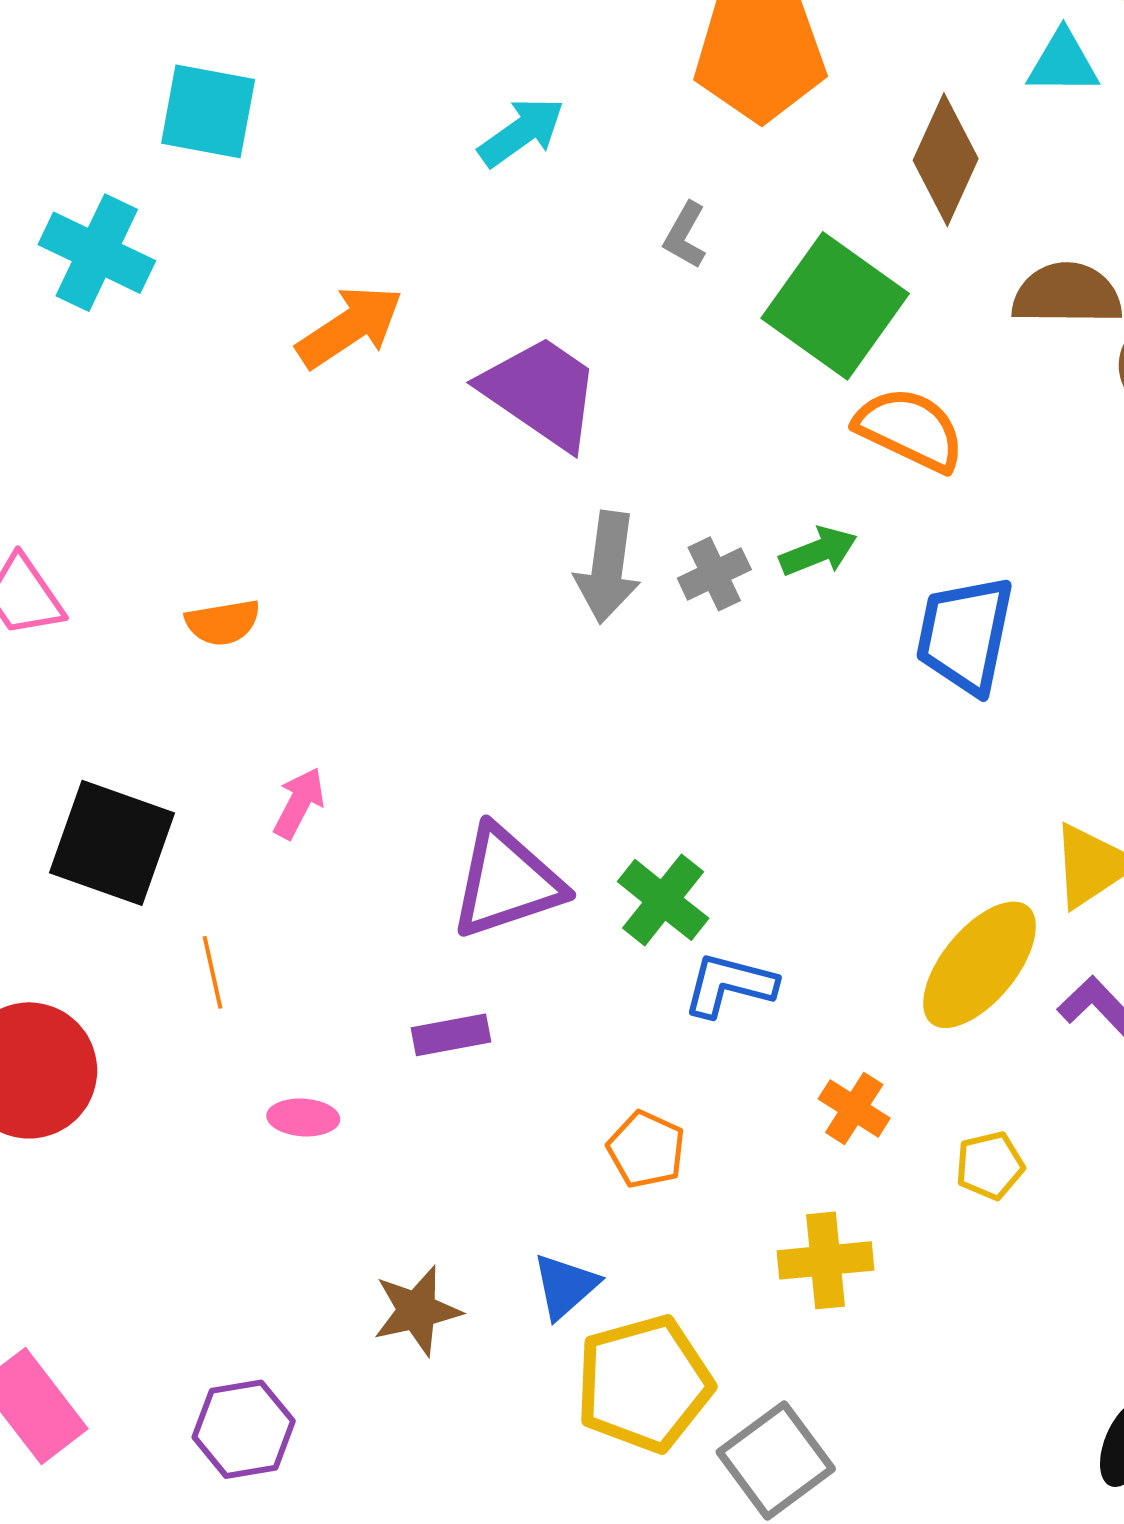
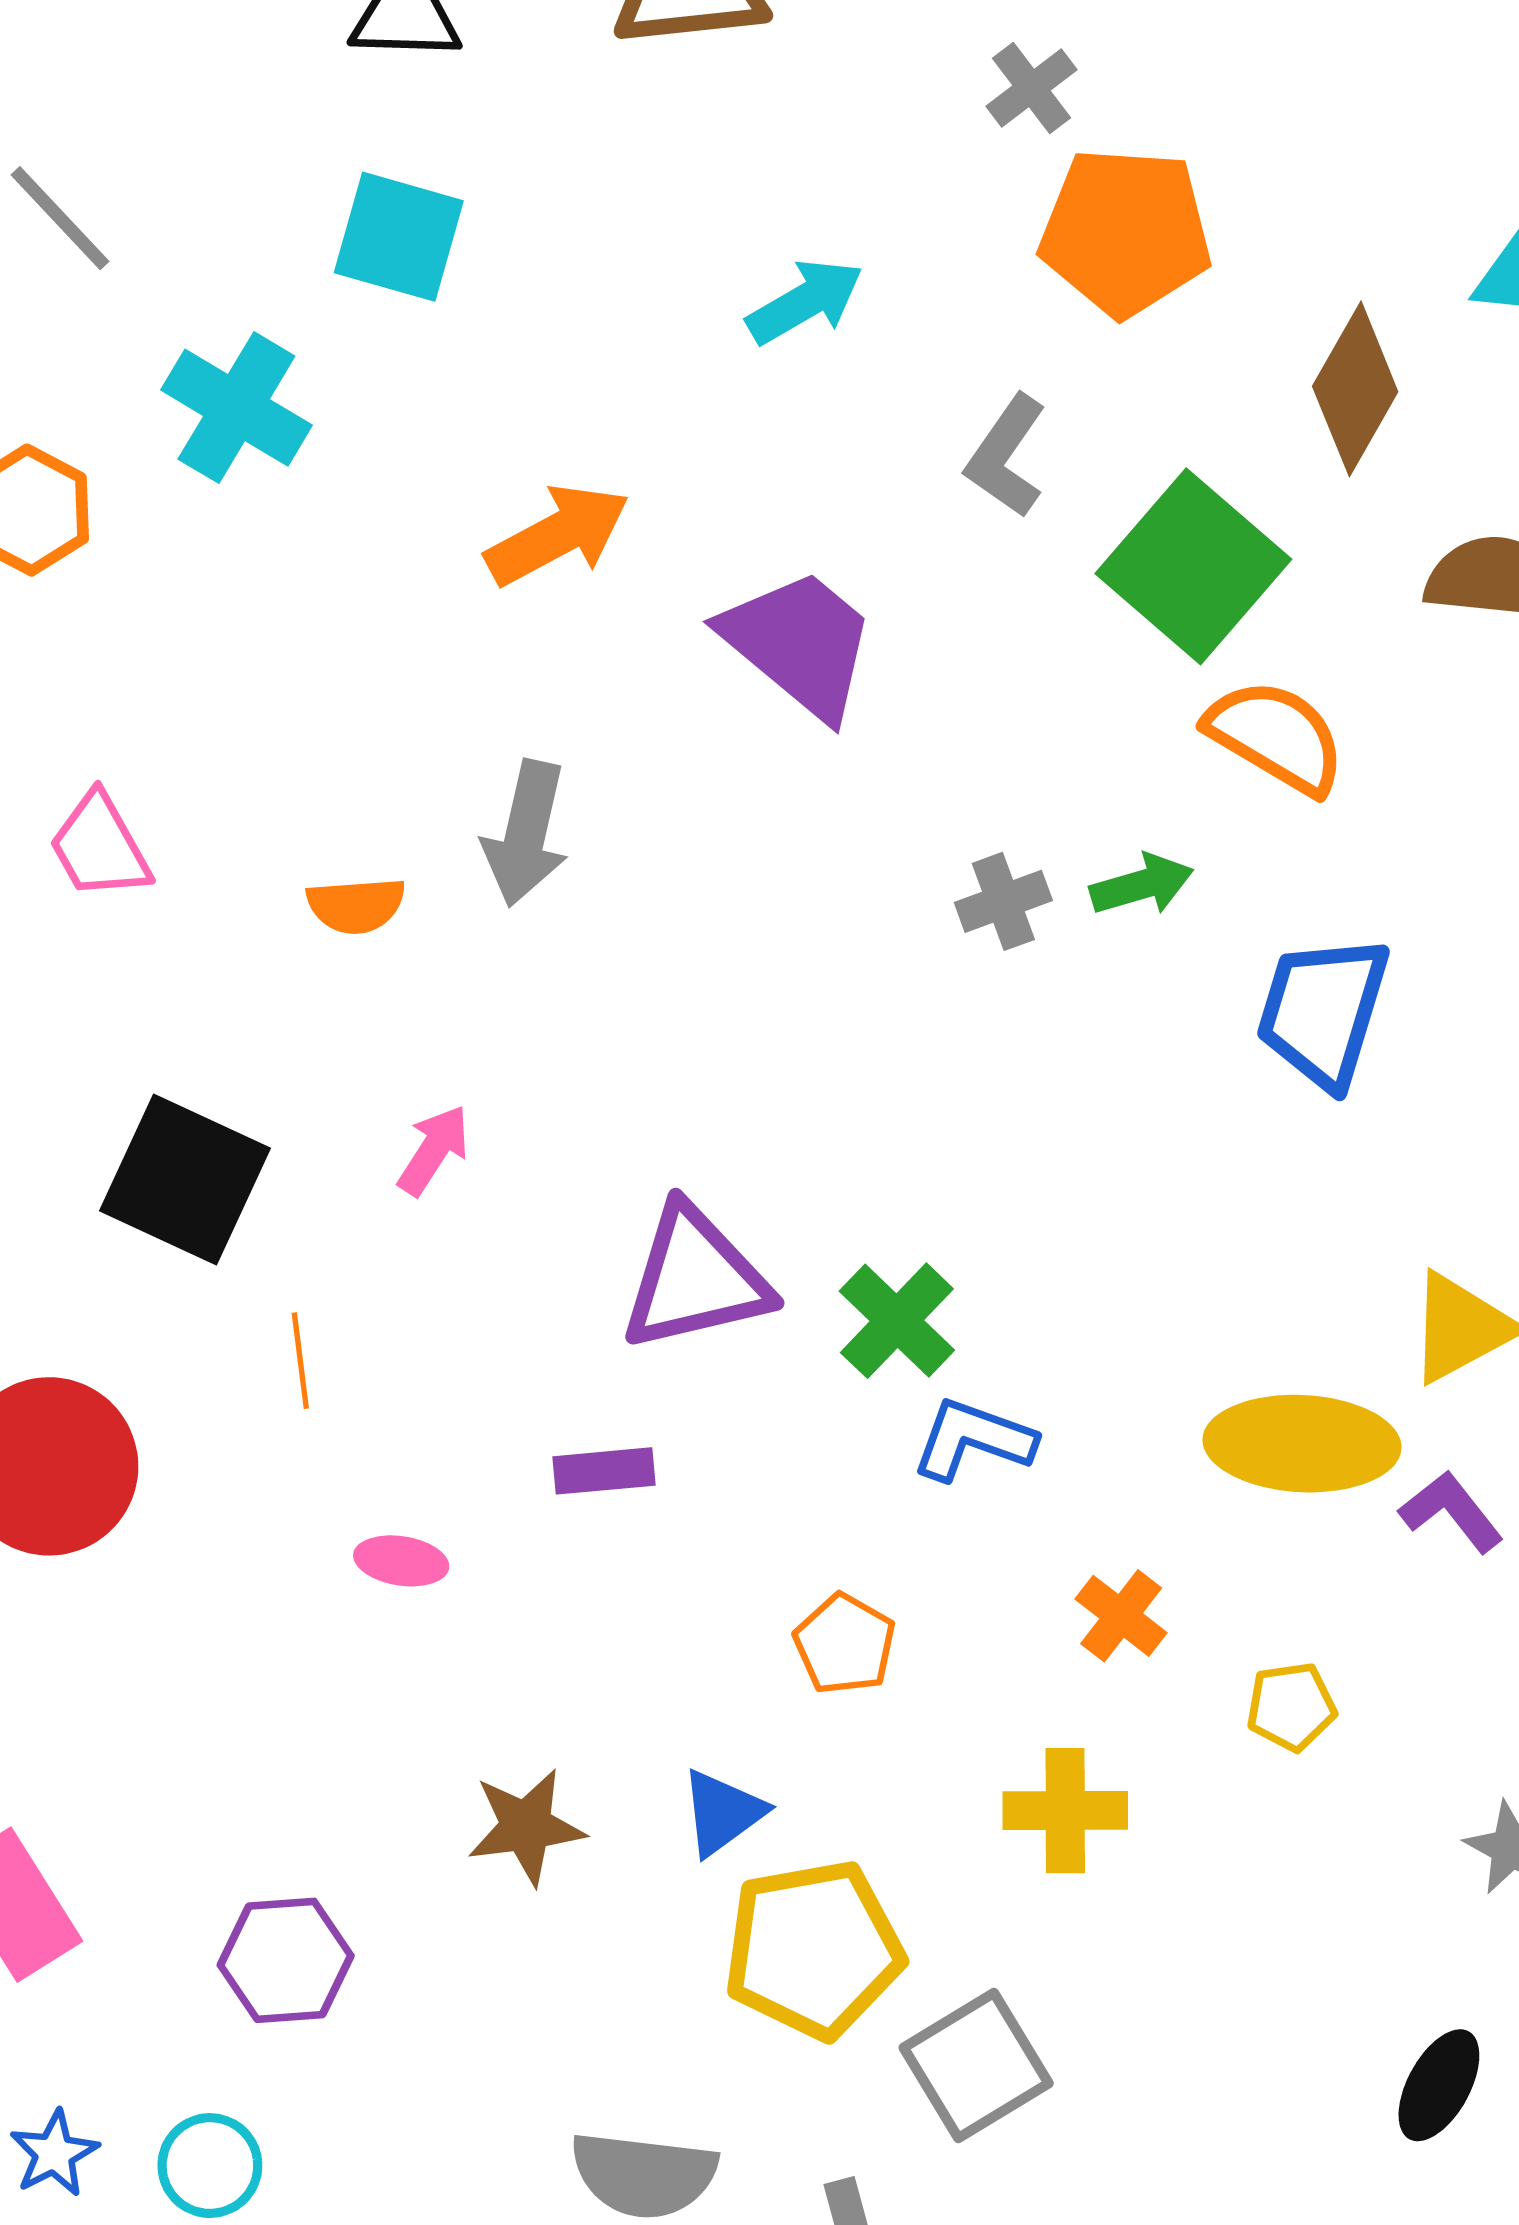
gray L-shape: (685, 235) -> (1006, 456), size x1.4
gray arrow: (608, 567) -> (526, 833), moved
yellow ellipse: (980, 965) -> (1302, 1444), turned 48

